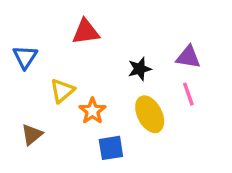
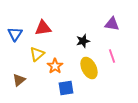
red triangle: (86, 32) -> (43, 28), moved
purple triangle: (188, 57) -> (112, 24), moved

